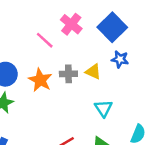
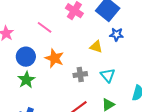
pink line: (45, 40) -> (45, 27), moved
gray cross: (68, 74) -> (80, 75), moved

